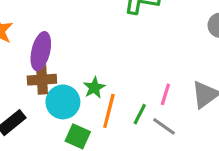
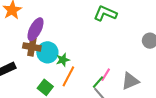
cyan circle: (63, 102) -> (47, 52), moved
green line: (140, 114) -> (98, 82), moved

